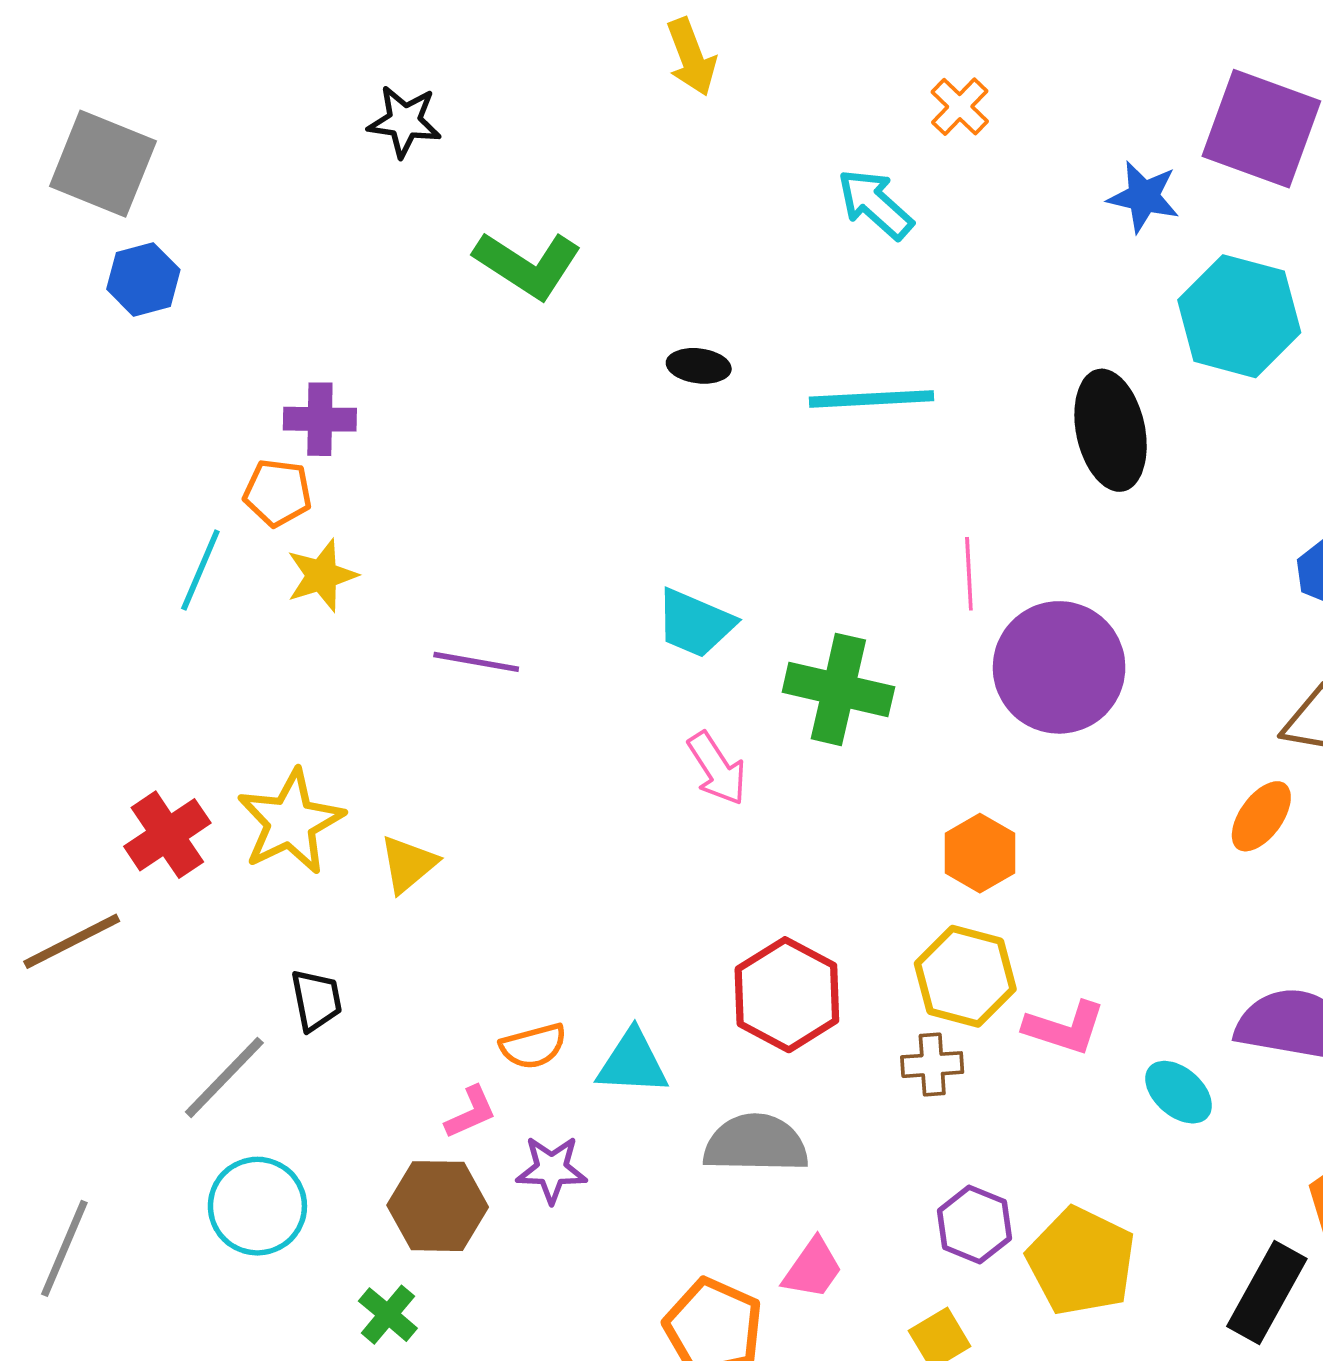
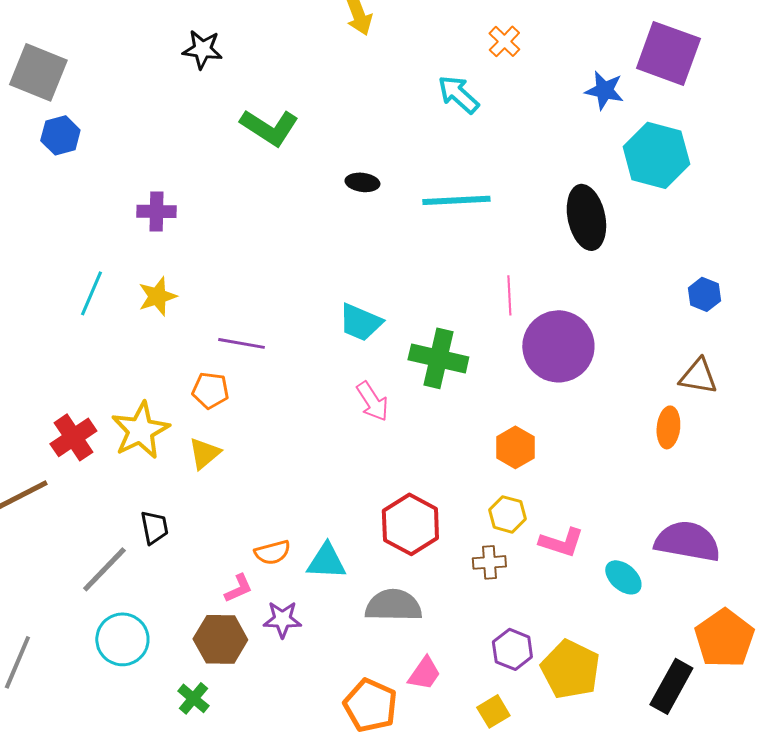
orange pentagon: (278, 493) -> (210, 390), moved
orange ellipse: (1261, 816) -> (668, 427), turned -30
yellow hexagon: (965, 976) -> (507, 514), size x0.7

